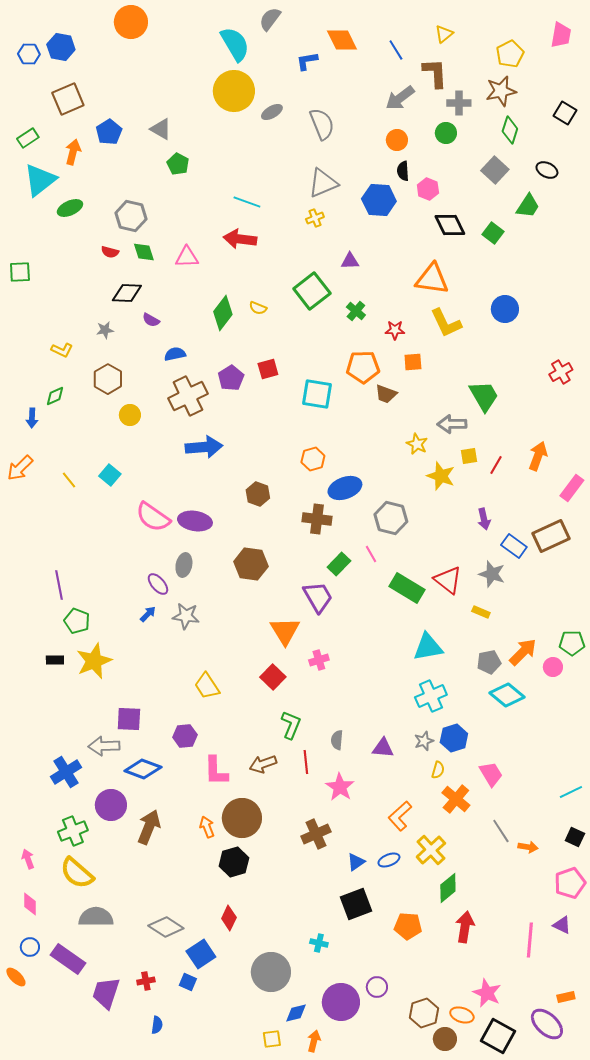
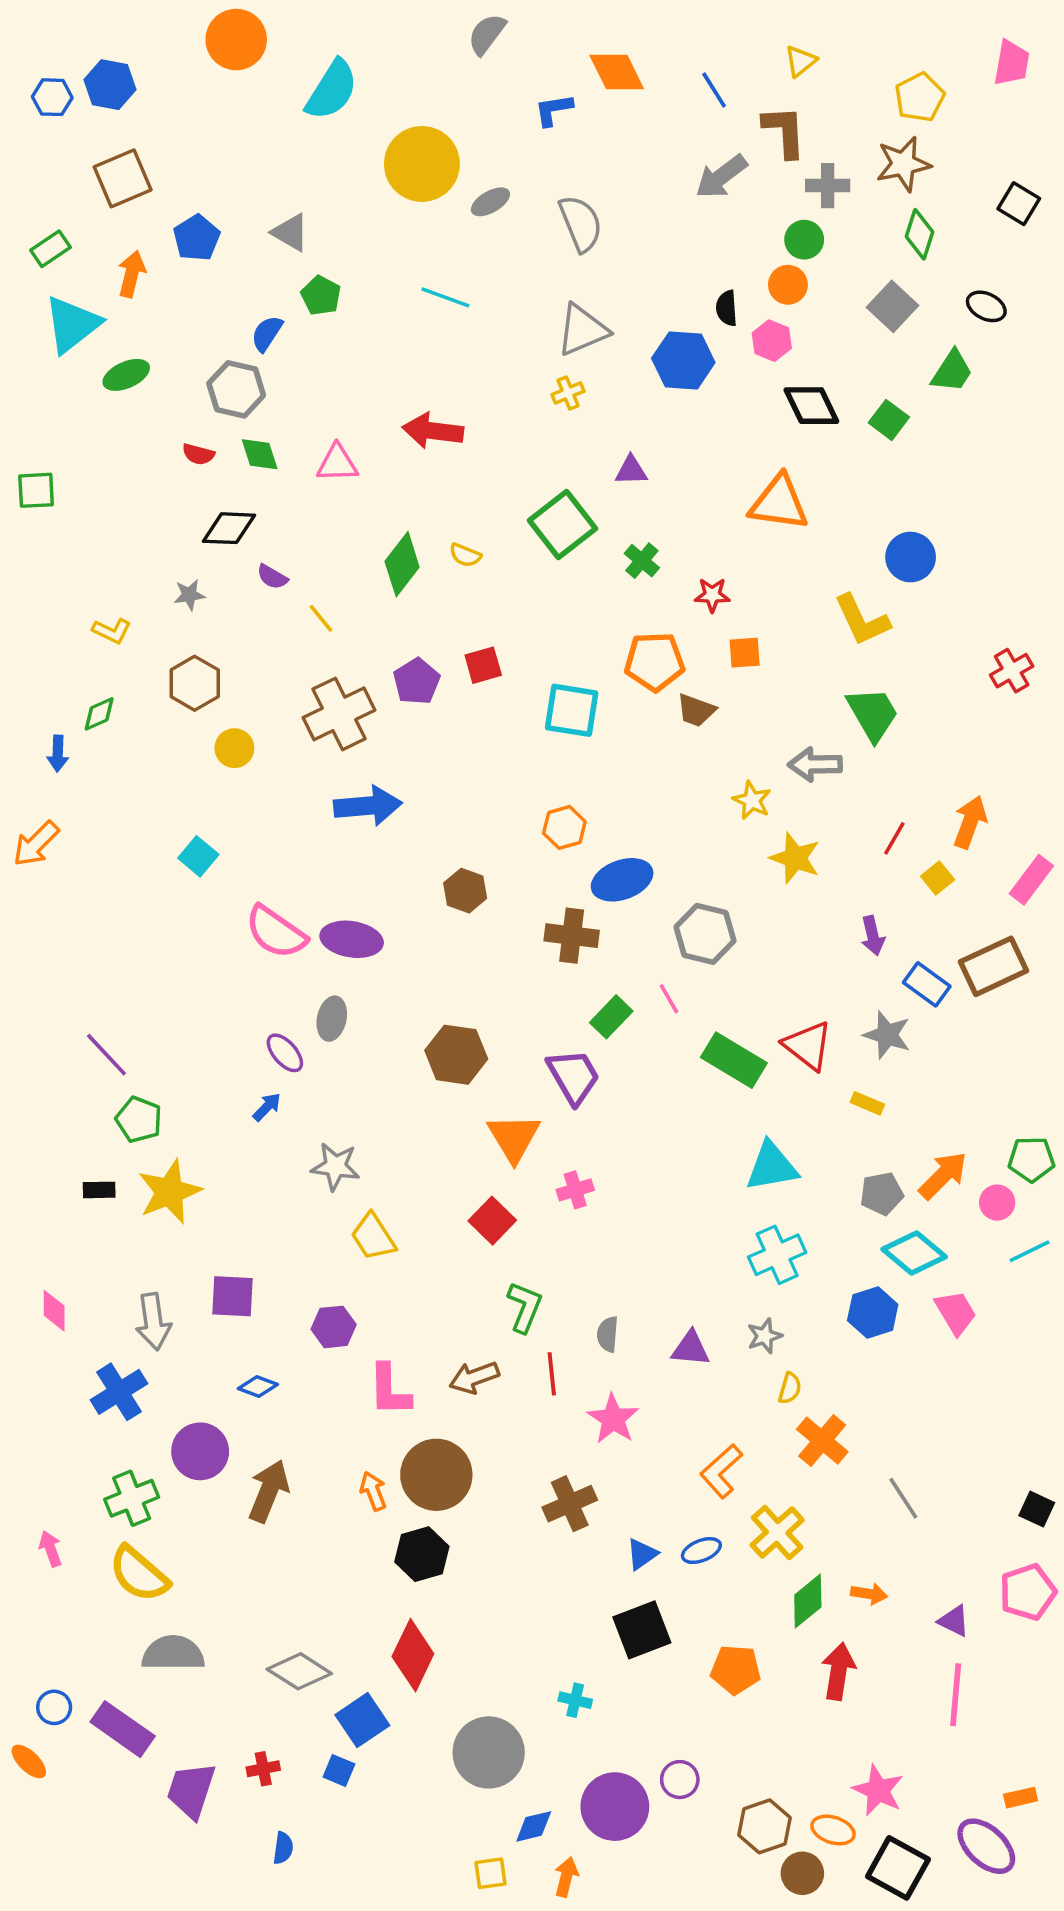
cyan semicircle: (235, 44) -> (332, 90), moved, turned 63
orange circle: (397, 140) -> (788, 285), moved
cyan line: (247, 202) -> (445, 297), moved
yellow L-shape: (446, 323) -> (862, 620), moved
blue semicircle: (175, 354) -> (267, 333), moved, turned -45
yellow square: (469, 456) -> (938, 878), moved, turned -30
yellow line: (69, 480) -> (321, 618), moved
brown hexagon: (251, 564) -> (456, 1055), moved
purple line: (59, 585) -> (106, 1055), turned -32
gray star: (186, 616) -> (335, 1166), moved
blue hexagon: (454, 738) -> (873, 1313), moved
gray arrow: (104, 746) -> (153, 1322), moved, turned -96
blue diamond: (143, 769) -> (258, 1386), size x0.6
pink trapezoid: (491, 774) -> (956, 1313), moved
cyan line: (571, 792) -> (1030, 1251), moved
orange arrow: (528, 847) -> (869, 1594), moved
pink diamond: (30, 904) -> (54, 1311), moved
red diamond: (229, 918) -> (413, 1655), size x1.5
purple triangle: (562, 925) -> (954, 1621), moved

